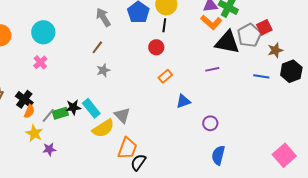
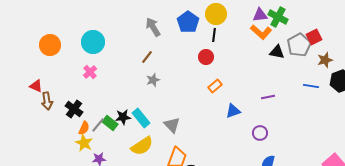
black triangle: (227, 42) -> (277, 52), size x0.6
purple line: (212, 69) -> (268, 97), moved
orange semicircle: (29, 111) -> (84, 128), moved
green rectangle: (60, 113) -> (110, 123), turned 56
yellow semicircle: (103, 128) -> (142, 146), moved

